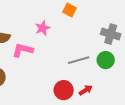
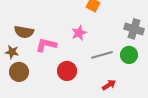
pink star: (43, 28) -> (79, 33), moved
red circle: (64, 90) -> (67, 71), moved

